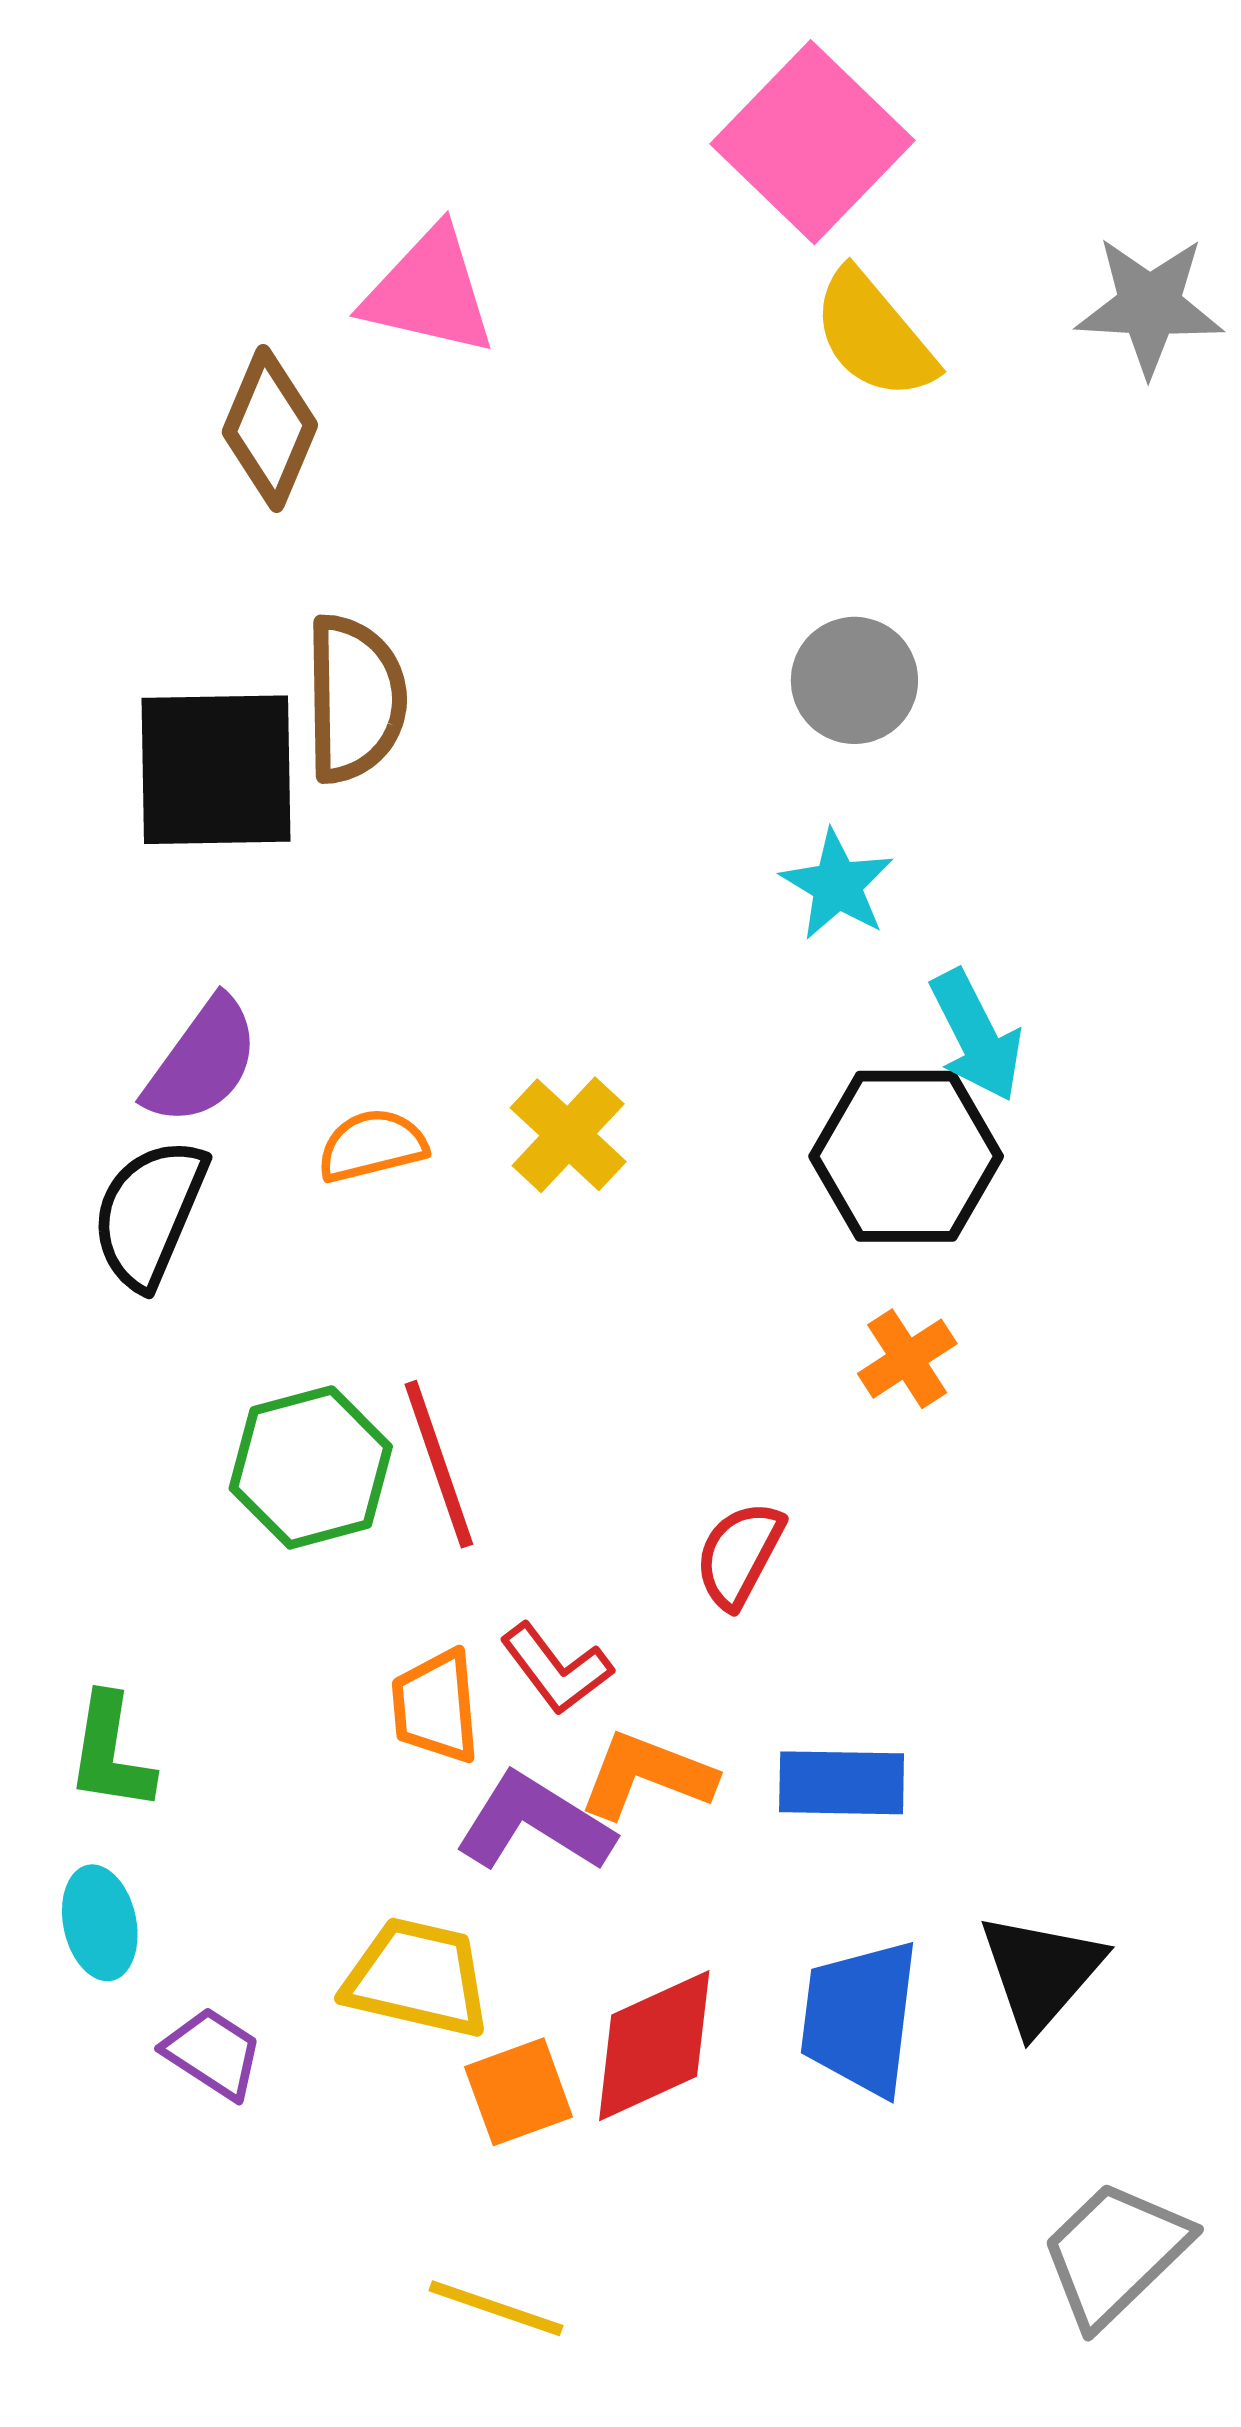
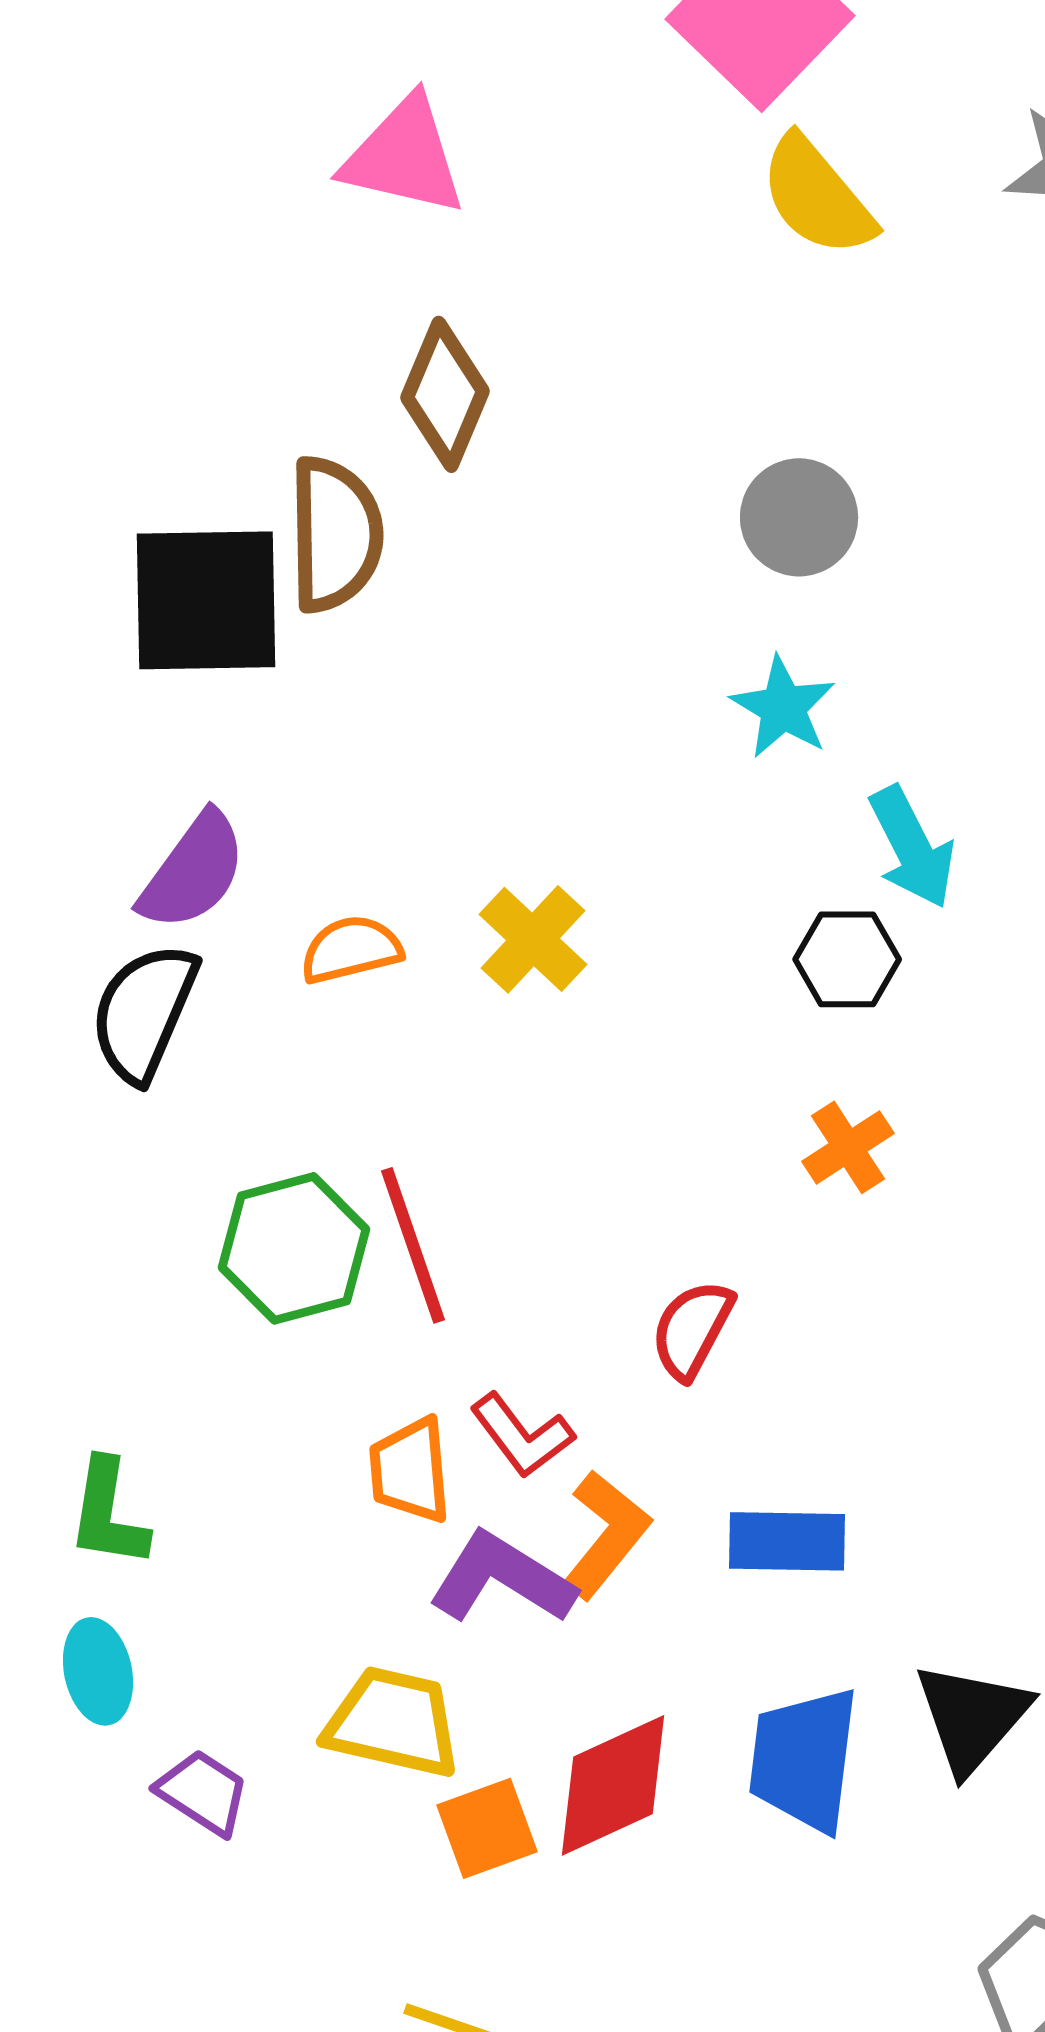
brown diamond: (270, 428) -> (445, 394), moved
black hexagon: (906, 1156) -> (847, 959), size x0.6
orange L-shape: (647, 1775) -> (606, 1534), turned 108

